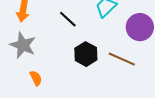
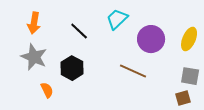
black hexagon: (86, 54) -> (72, 68), moved

